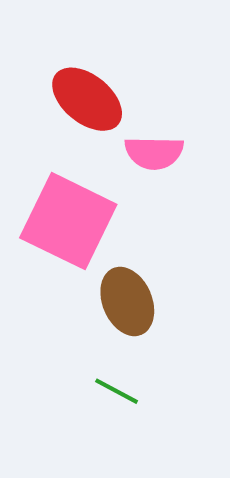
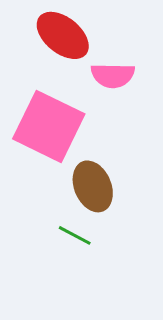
green line: (117, 391) -> (75, 235), moved

